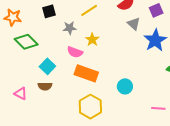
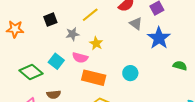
green diamond: (26, 42) -> (31, 72), moved
cyan square: (47, 66) -> (56, 61), moved
cyan circle: (125, 86) -> (130, 73), moved

